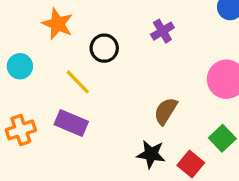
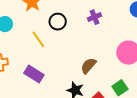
purple rectangle: (71, 123) -> (34, 74), moved

